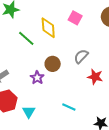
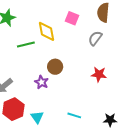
green line: (26, 38) -> (26, 45), turned -48
gray semicircle: (81, 56) -> (95, 38), moved
cyan line: (69, 107) -> (74, 115), moved

